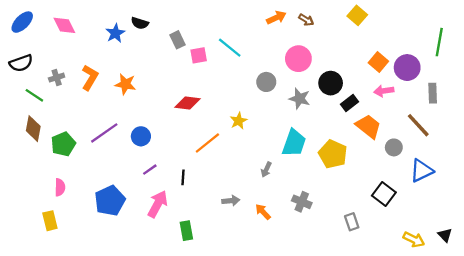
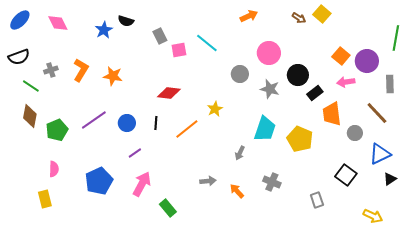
brown arrow: (306, 20) -> (299, 18), moved
orange trapezoid: (368, 126) -> (332, 114), turned -135
black line: (183, 177) -> (156, 123), moved
green rectangle: (186, 231) -> (168, 208), turned -30
black triangle: (445, 235) -> (390, 179), moved, turned 40

